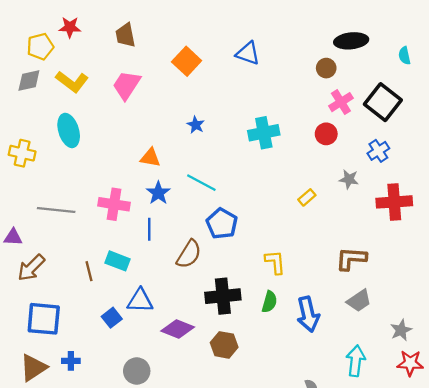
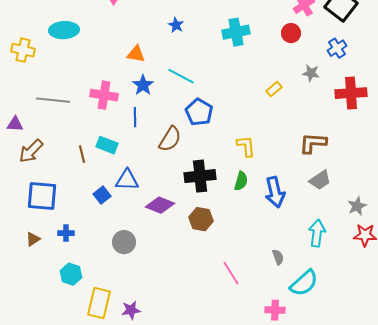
cyan ellipse: (69, 130) -> (64, 30), turned -76
brown triangle: (33, 368) -> (33, 239), size x0.6

